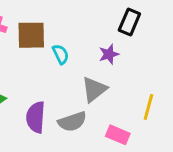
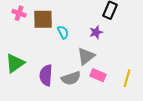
yellow line: (148, 107) -> (127, 78), moved
pink rectangle: (118, 135) -> (98, 75), moved

